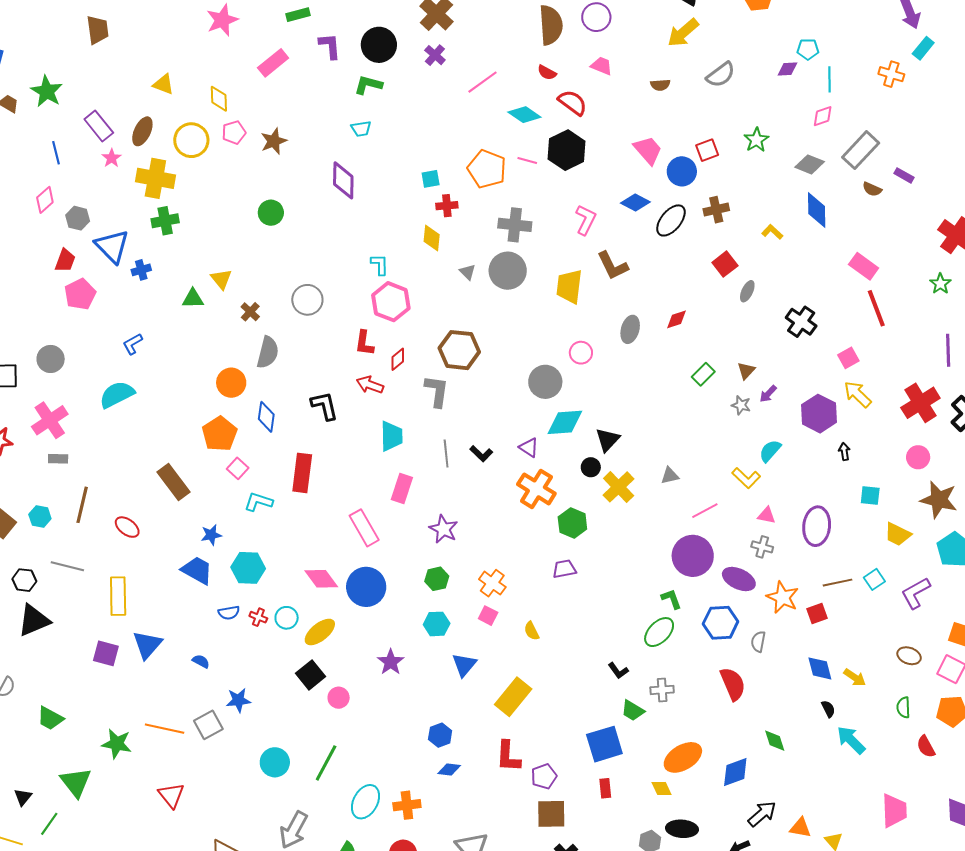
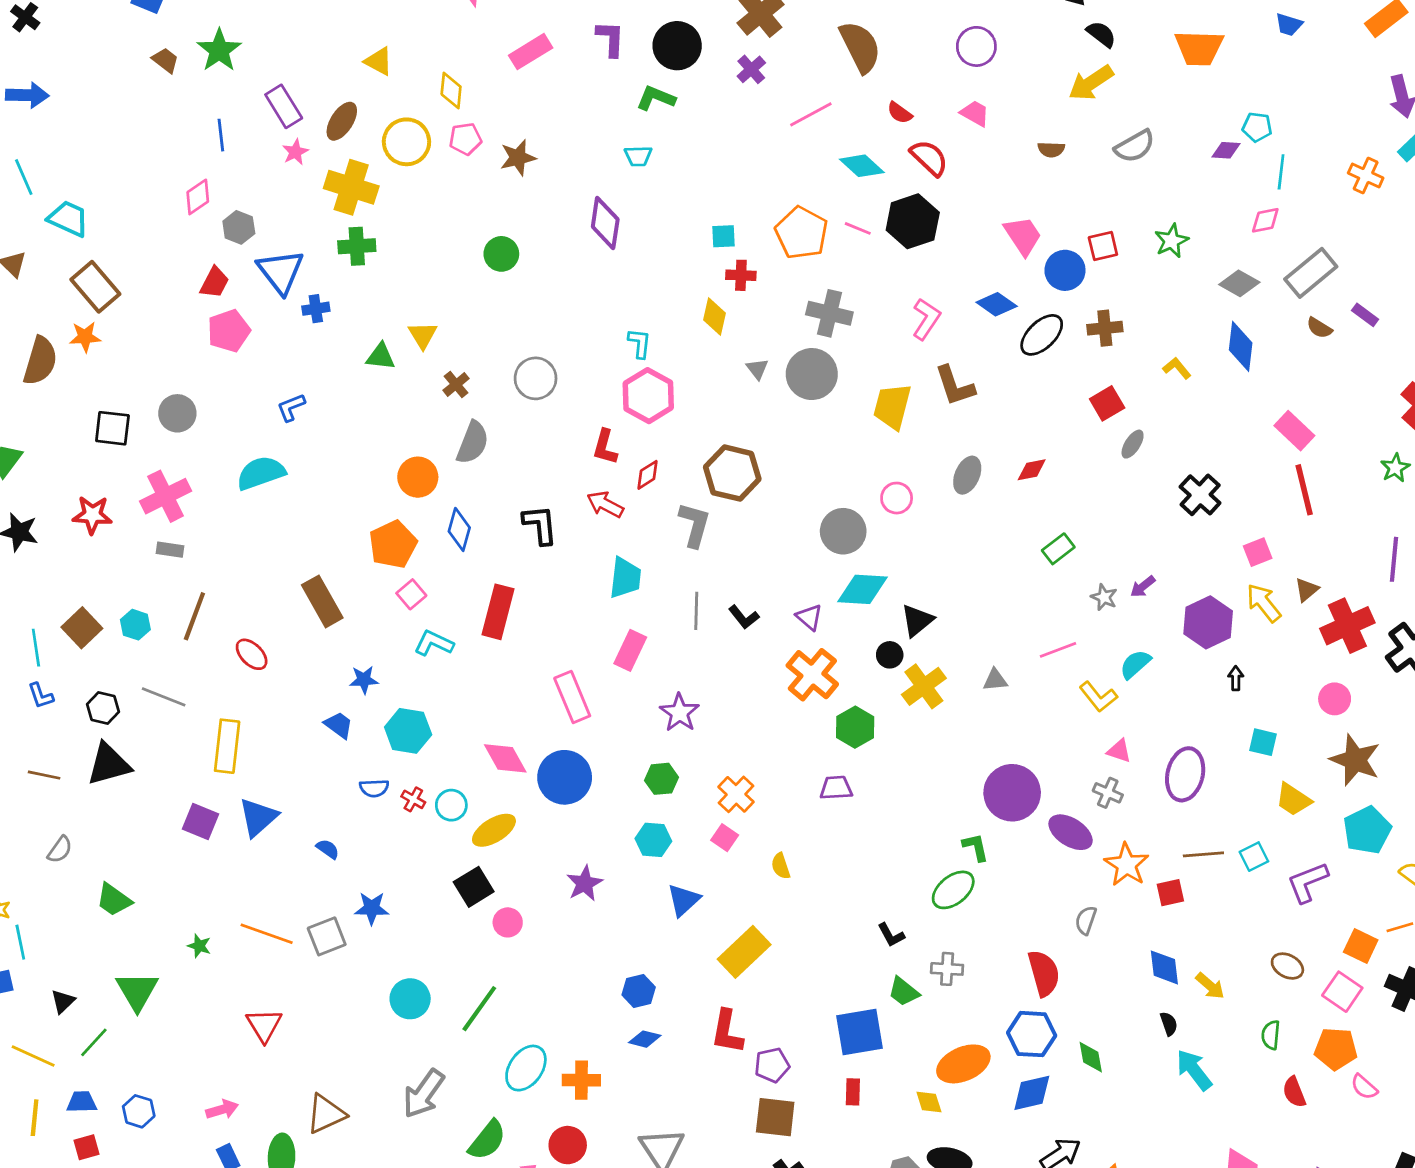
brown semicircle: (551, 25) -> (860, 47), moved, turned -30
brown triangle: (746, 371) -> (1307, 590), moved
pink line: (705, 511) -> (1058, 650), moved
blue trapezoid: (197, 570) -> (339, 725), size x0.7
blue hexagon: (721, 623) -> (1032, 1034), moved
green star: (117, 744) -> (199, 946), size x0.6

